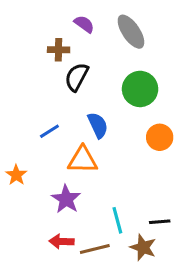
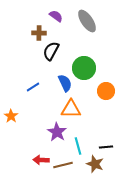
green circle: (140, 89) -> (84, 68), moved
orange triangle: (83, 160) -> (71, 109), moved
purple star: (66, 199) -> (57, 132), moved

